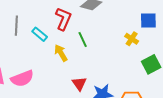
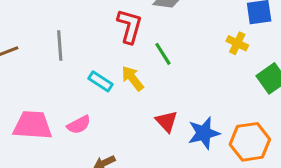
cyan rectangle: (40, 34) -> (100, 81), moved
pink semicircle: (22, 79) -> (79, 125), size x0.7

